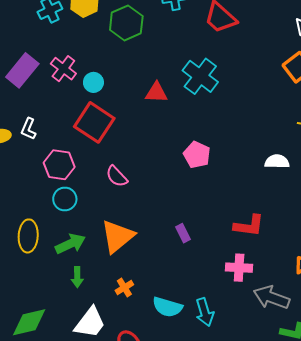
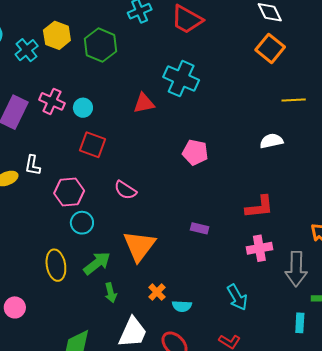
red square: (94, 122) -> (93, 145), size x0.7
purple rectangle: (183, 233) -> (200, 228), turned -36
gray arrow: (271, 297) -> (296, 269), turned -96
cyan semicircle: (167, 307) -> (182, 306), moved, size x0.7

